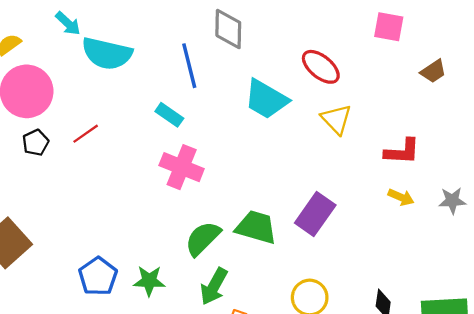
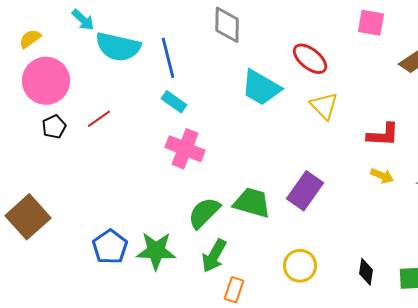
blue line: (189, 66) -> (168, 58), moved
green star: (149, 281) -> (156, 251), size x1.4

